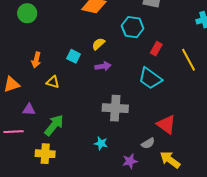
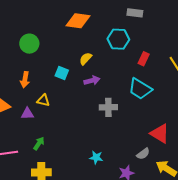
green circle: (27, 13) -> (29, 44), moved
gray cross: (115, 108) -> (108, 107), moved, size x0.7
purple triangle: (29, 110) -> (27, 114), moved
green arrow: (54, 125) -> (39, 143), moved, size x0.6

